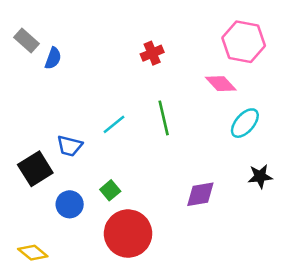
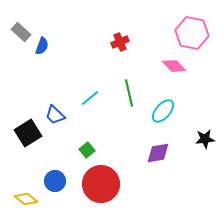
cyan ellipse: (245, 123) -> (163, 111), moved
blue trapezoid: (70, 146) -> (55, 115), turned 30
blue circle: (70, 204) -> (55, 181), moved

